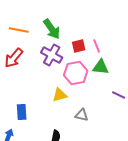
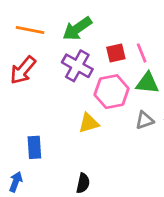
green arrow: (52, 29) -> (77, 29), turned 90
gray triangle: (82, 115) -> (145, 120), moved, turned -32

